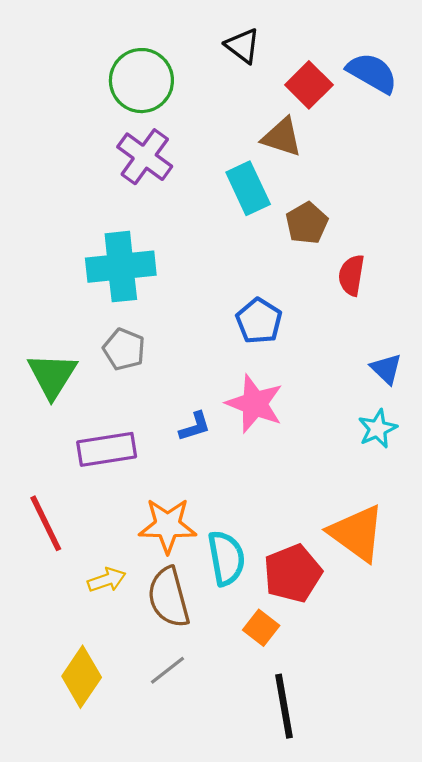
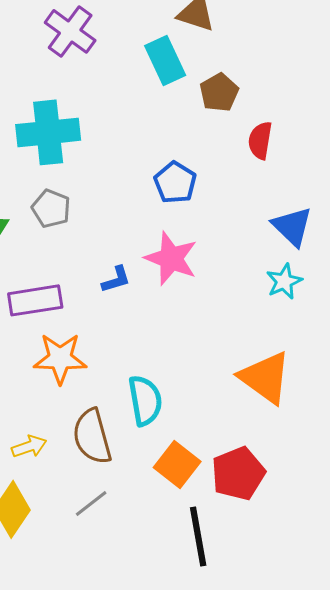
blue triangle: (386, 369) -> (292, 226), size x1.4
orange star: (168, 526) -> (60, 358), moved
red pentagon: (293, 573) -> (238, 473), moved
yellow arrow: (107, 580) -> (29, 446), moved
orange square: (261, 628) -> (177, 464), size x1.4

